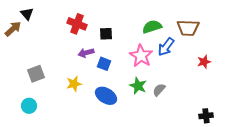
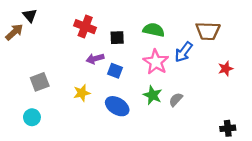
green semicircle: (152, 27) -> (154, 30), moved, turned 30

